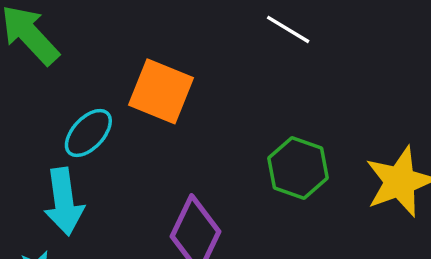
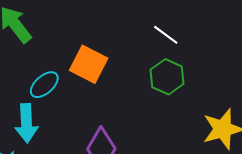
green hexagon: (298, 168) -> (167, 77), moved

